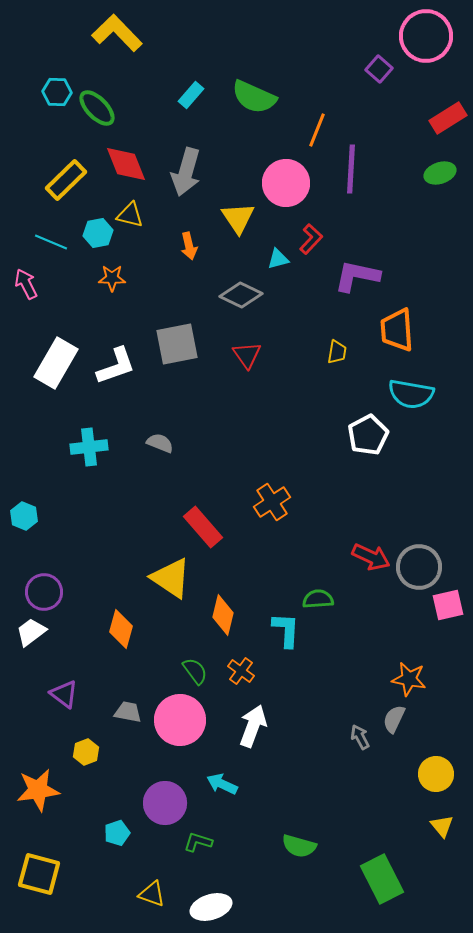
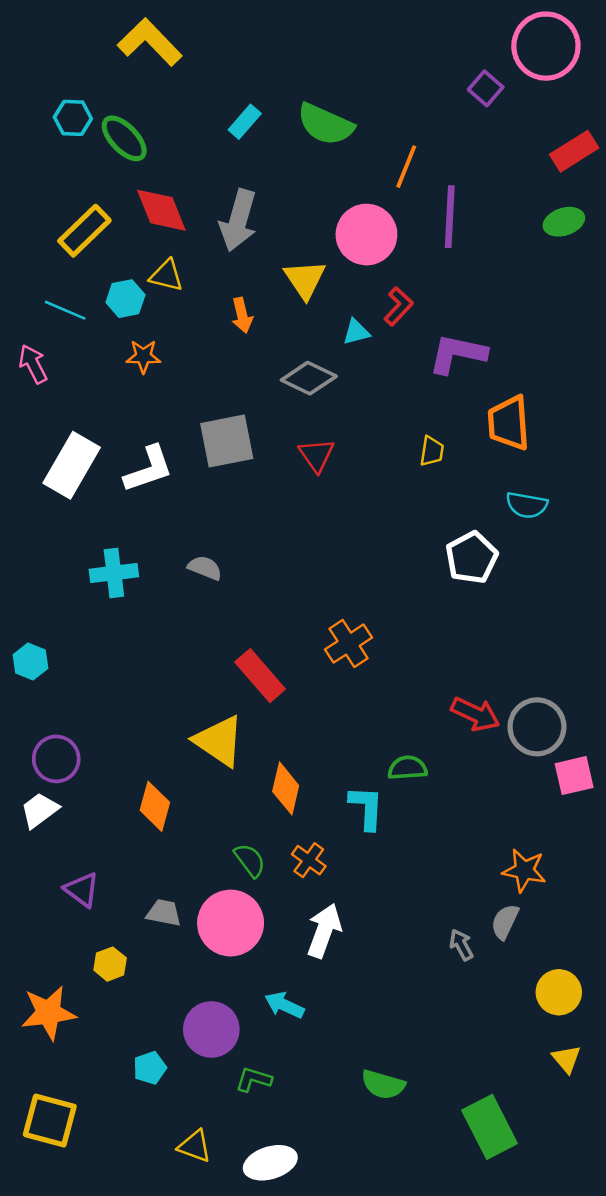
cyan semicircle: (411, 394) -> (527, 505), size x0.7

